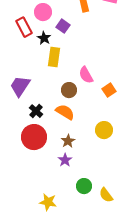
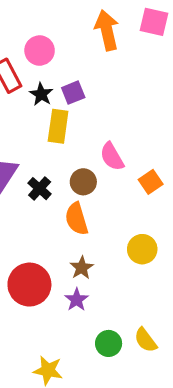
purple square: (63, 26) -> (73, 93), moved, turned 32
black cross: (36, 111) -> (40, 189), moved
orange semicircle: (65, 112) -> (77, 219), turned -138
red circle: (34, 137) -> (29, 285), moved
yellow semicircle: (106, 195) -> (146, 340), moved

